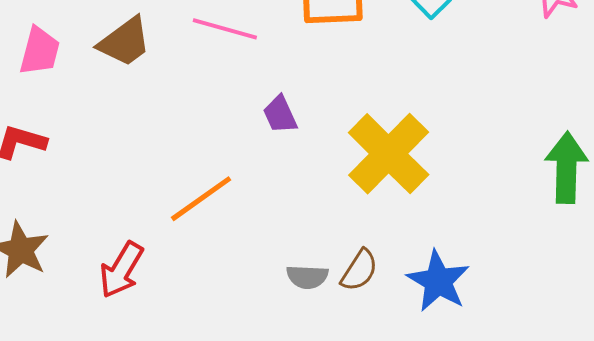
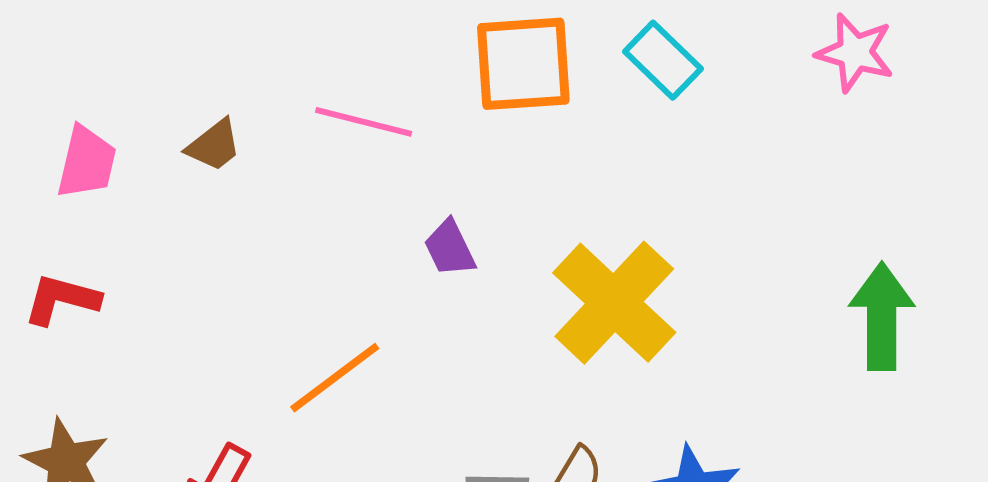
brown trapezoid: (125, 42) -> (214, 145), size x0.7

